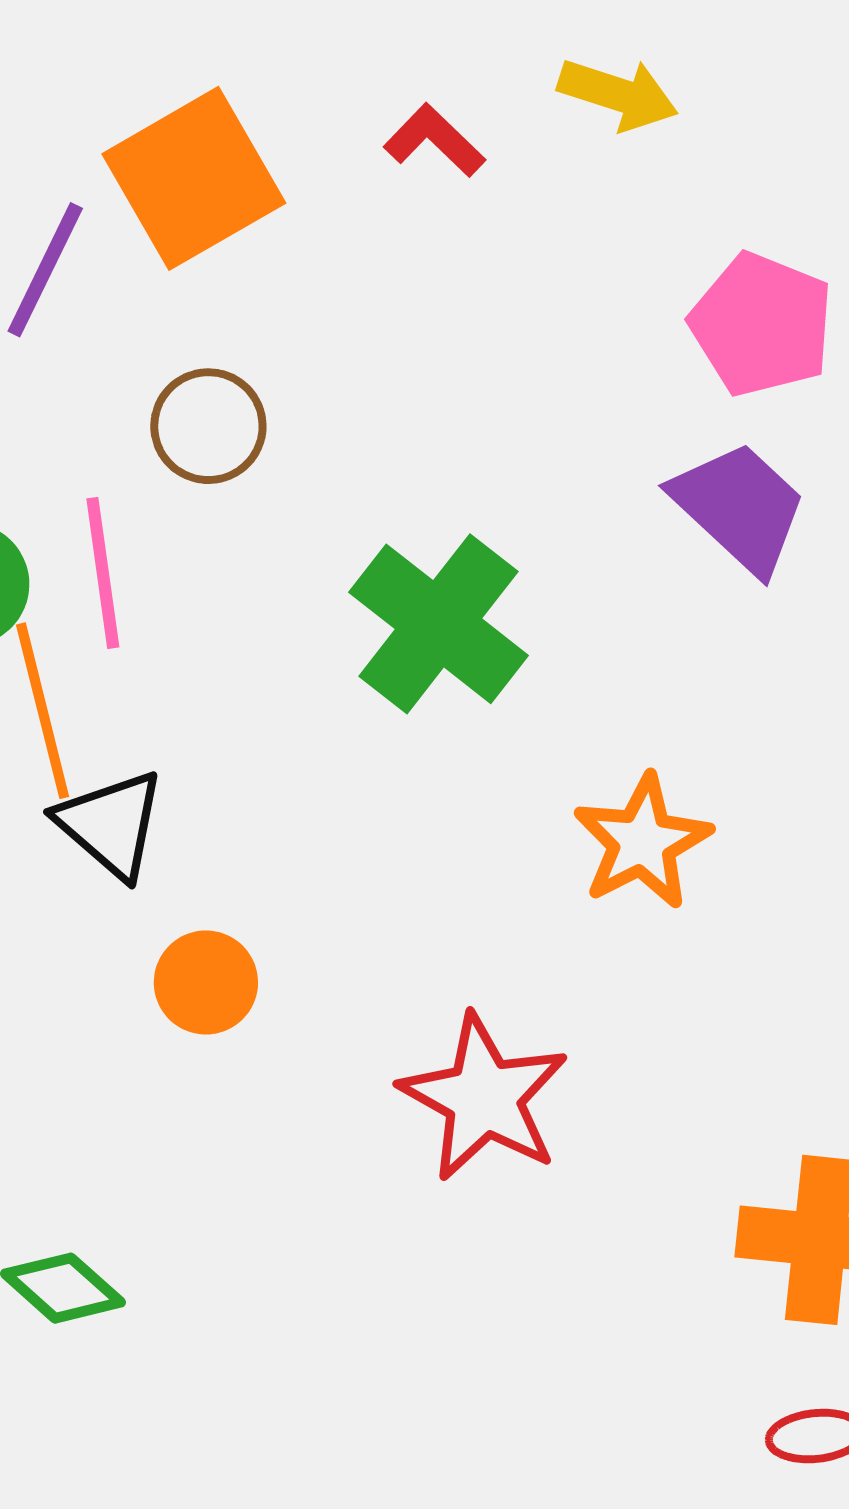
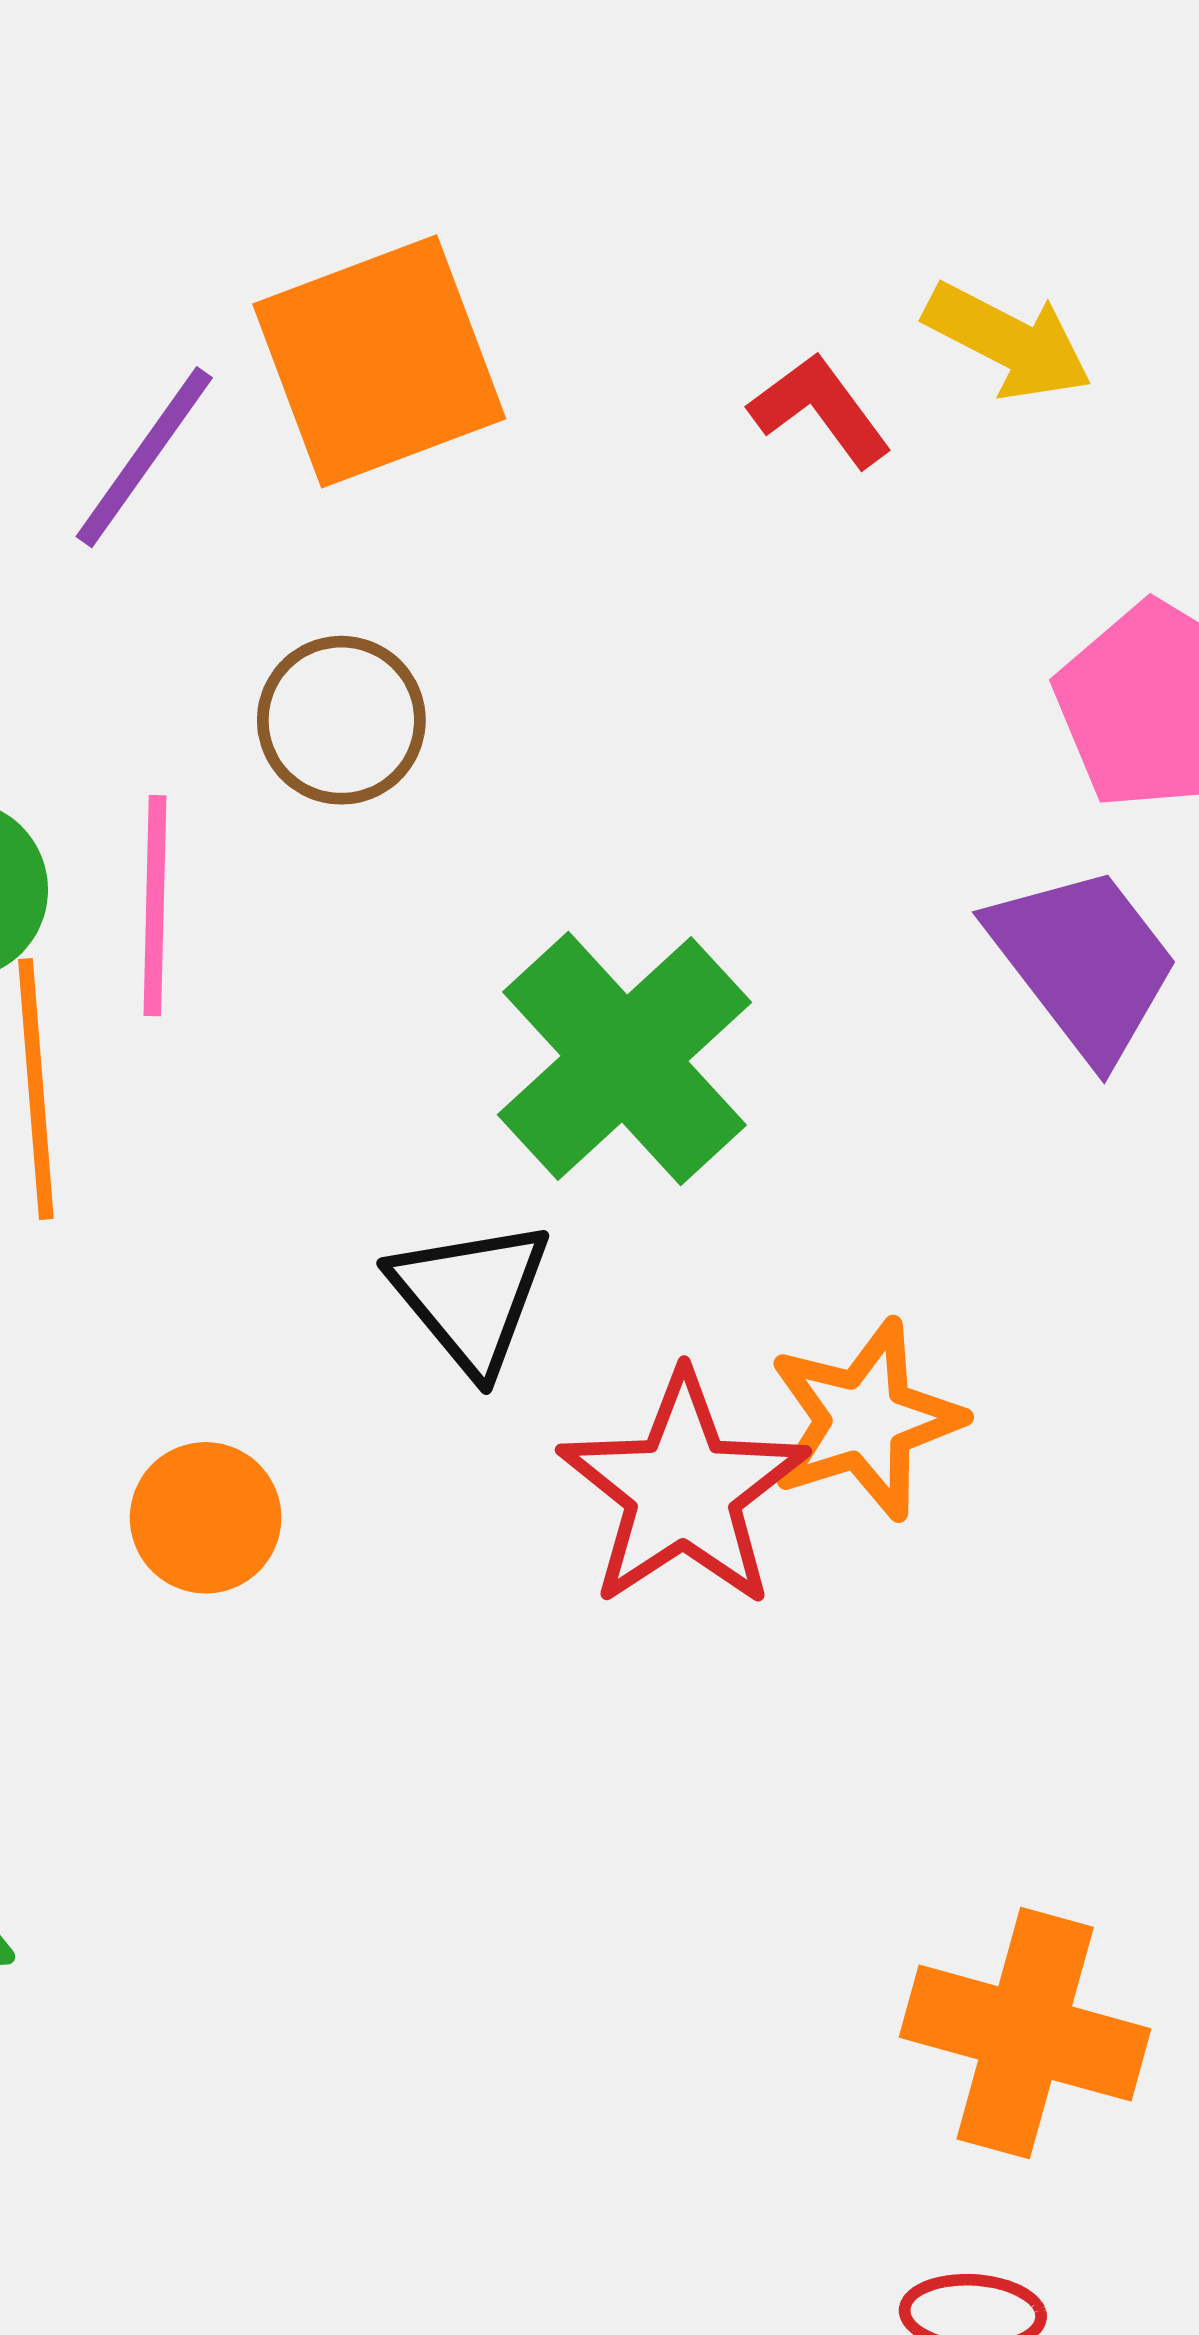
red L-shape: (434, 140) -> (820, 410), moved
black triangle: (111, 824) -> (471, 1296), moved
red star: (484, 1098) -> (683, 1490), moved

